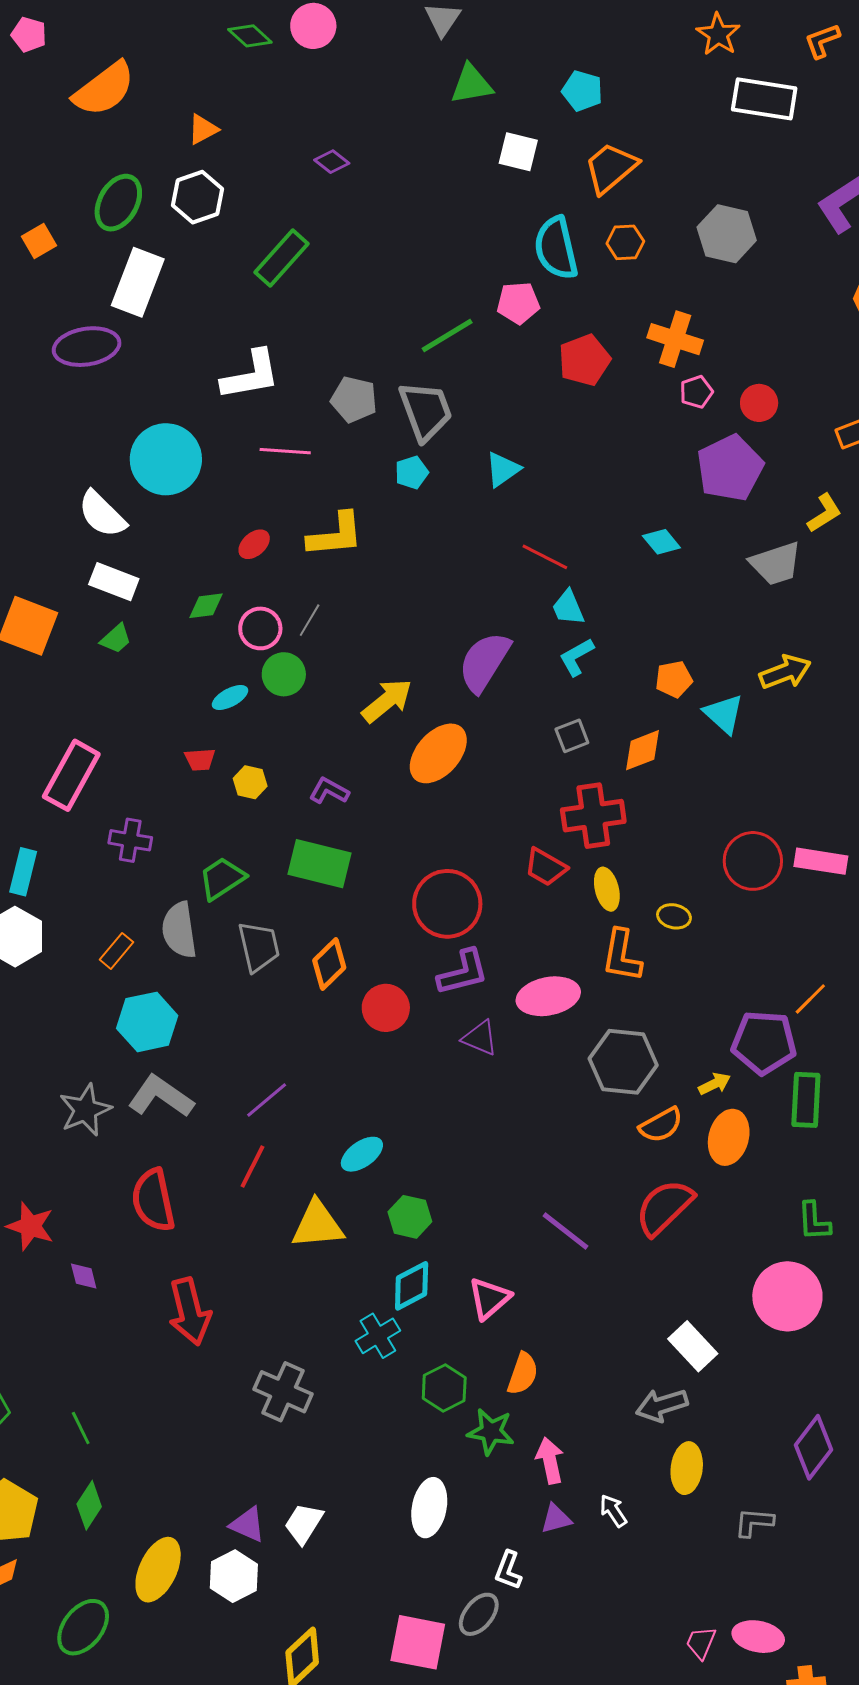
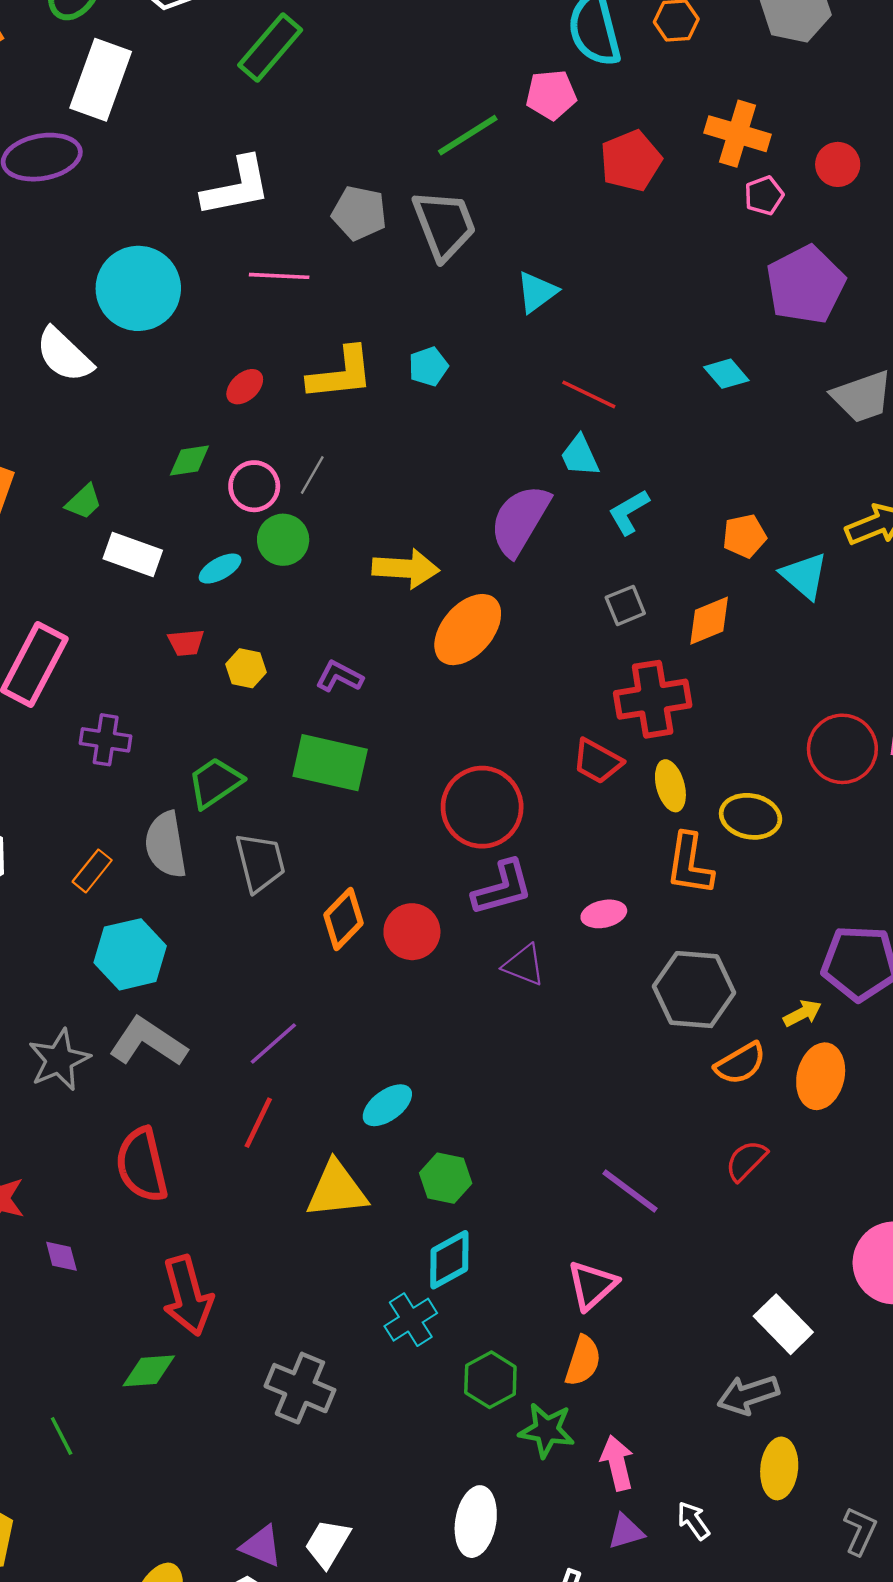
red circle: (759, 403) -> (838, 164), moved
cyan pentagon: (412, 472) -> (428, 366), moved
white rectangle: (114, 582) -> (133, 554), moved
cyan trapezoid: (568, 608) -> (580, 456), moved
yellow arrow: (387, 701) -> (406, 568), turned 44
yellow ellipse: (674, 916) -> (750, 816), size x1.5
orange diamond: (329, 964) -> (344, 919), moved
pink ellipse: (548, 996) -> (604, 914), size x0.6
red semicircle: (664, 1207) -> (746, 1161), size x0.6
pink triangle: (489, 1298) -> (592, 1285), moved
green diamond: (89, 1505) -> (149, 1371), moved, turned 54
gray L-shape: (754, 1522) -> (860, 1531), turned 111

